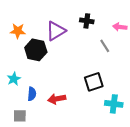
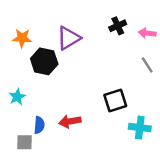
black cross: (87, 21) -> (118, 26), moved, turned -32
gray line: (105, 46) -> (147, 65), moved
blue semicircle: (32, 94) -> (39, 125), moved

